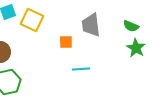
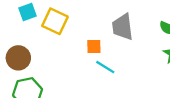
cyan line: (81, 69) -> (105, 67), moved, turned 36

